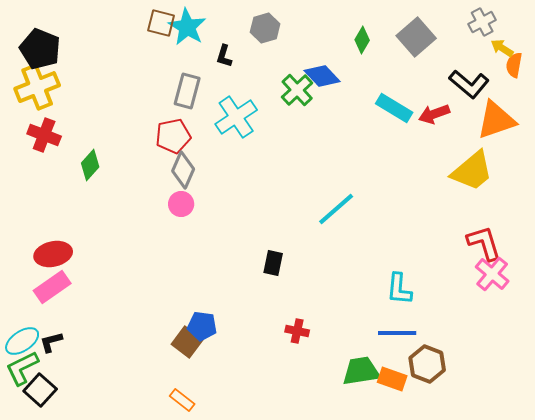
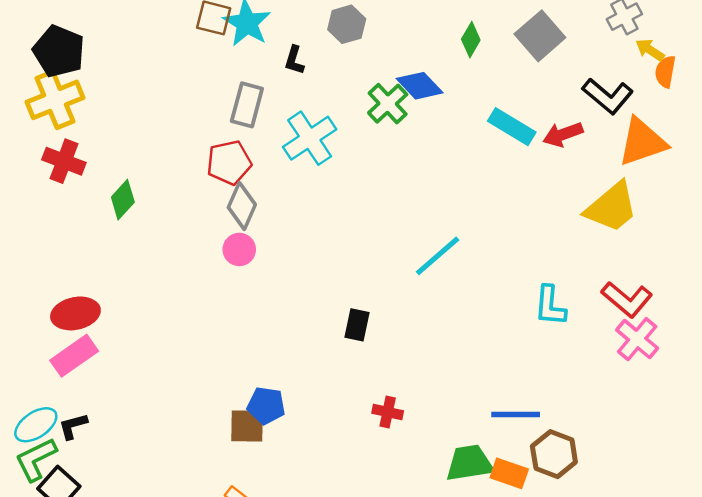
red L-shape: (484, 243) -> (627, 299), turned 147
cyan L-shape: (399, 289) -> (550, 306), moved
brown square: (187, 342) -> (247, 426), turned -36

